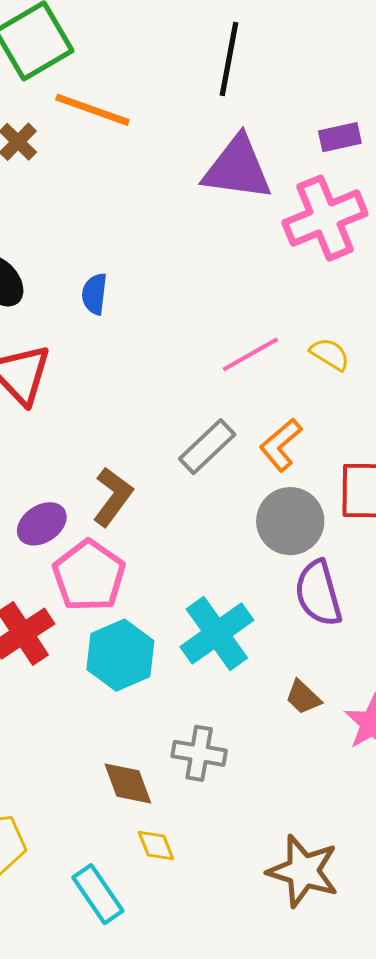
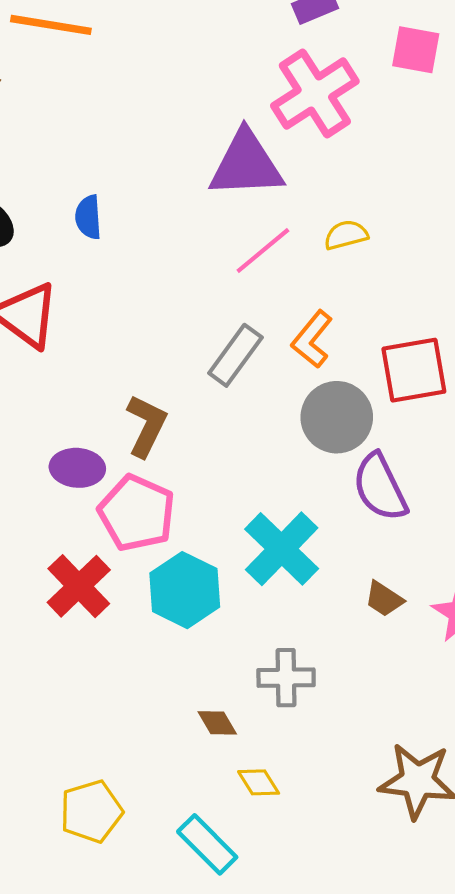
purple triangle: (237, 168) -> (246, 164), moved
yellow semicircle: (330, 354) -> (346, 235), turned -36
purple ellipse: (42, 524) -> (77, 468), turned 48
brown diamond: (128, 784) -> (217, 723), size x0.7

